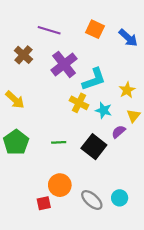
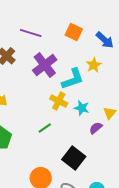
yellow star: (127, 90) -> (94, 65), moved
green line: (59, 142) -> (45, 128), moved, turned -32
black square: (94, 147) -> (74, 158), moved

